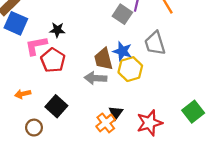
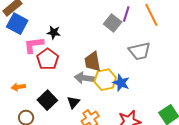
gray trapezoid: (155, 43) -> (139, 51), turned -90
blue star: (122, 51) -> (121, 83), moved
yellow hexagon: (130, 69) -> (105, 80), moved
black triangle: (116, 113) -> (73, 102), moved

